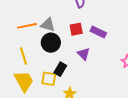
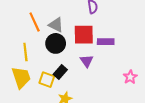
orange line: (27, 26) -> (35, 22), turned 66
red square: (76, 29) -> (84, 35), size x1.5
purple rectangle: (98, 32) -> (106, 42), turned -35

